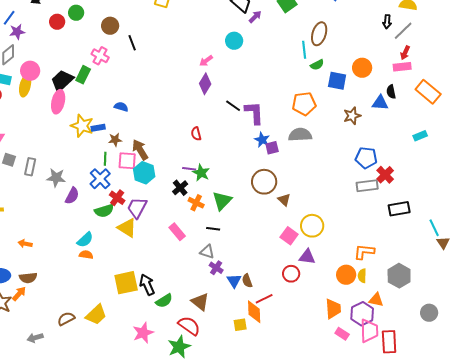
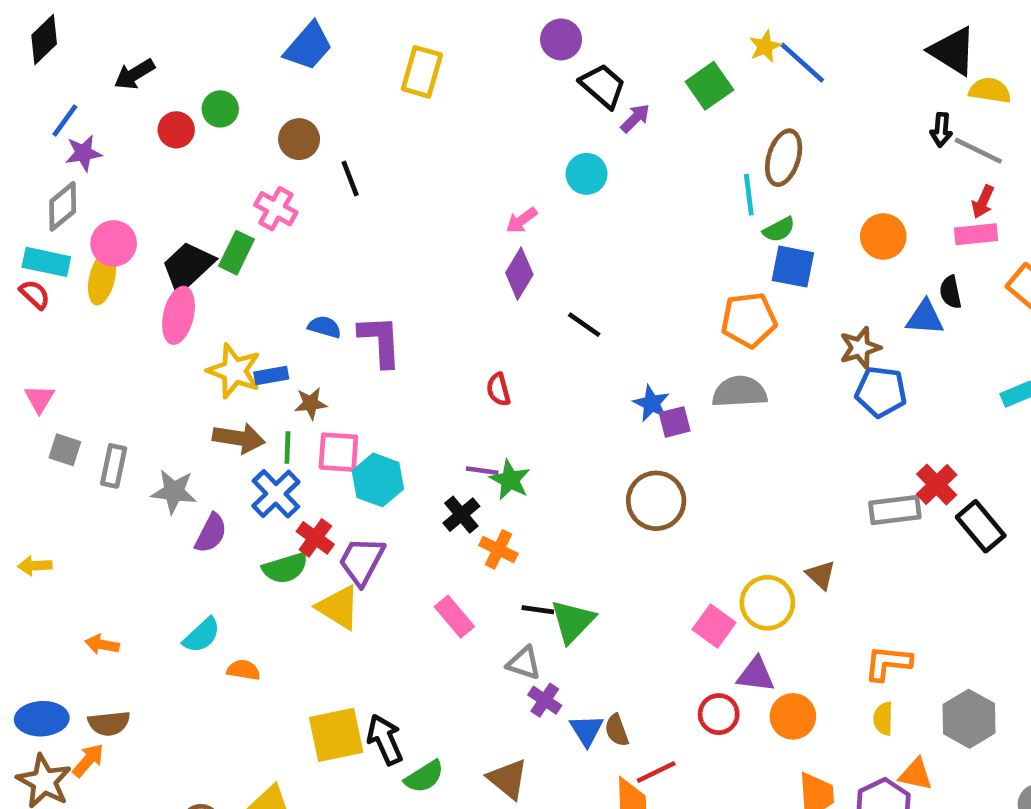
gray line: (403, 31) -> (978, 151), turned 70
blue square: (337, 81) -> (793, 267), moved
purple L-shape: (254, 113) -> (380, 341), moved
brown arrow: (140, 150) -> (239, 438), moved, turned 130
blue pentagon: (366, 158) -> (881, 392), moved
brown triangle: (284, 200) -> (821, 575), moved
green triangle: (222, 201) -> (573, 621), moved
black rectangle: (399, 209) -> (981, 526), moved, turned 60
cyan semicircle: (85, 240) -> (202, 635), moved
orange circle: (346, 275) -> (793, 716), moved

